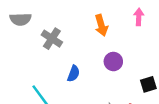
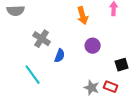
gray cross: (52, 39) -> (42, 39), moved

